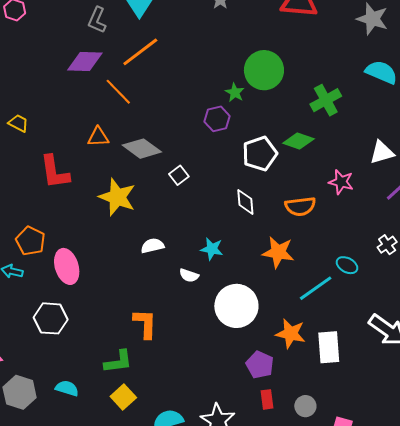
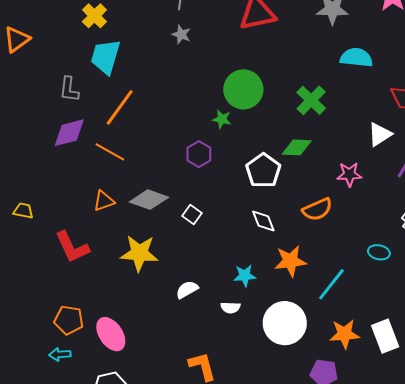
purple hexagon: (217, 119) -> (199, 154), moved
orange star: (278, 252) -> (290, 261), moved
cyan line: (316, 288) -> (331, 284), moved

